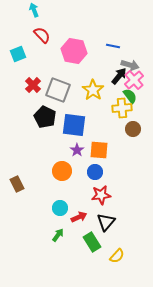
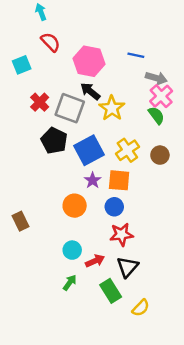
black arrow: (119, 76) -> (90, 91), moved, turned -90
yellow cross: (122, 108) -> (127, 150), moved, turned -30
blue square: (74, 125) -> (89, 150), turned -35

